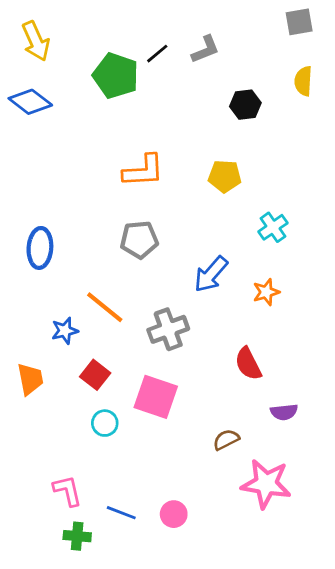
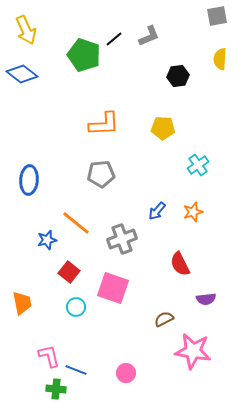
blue arrow: (211, 274) -> (157, 211), moved, size x0.7
orange trapezoid: (30, 379) -> (22, 303), moved
blue line: (121, 513) -> (76, 370), moved

